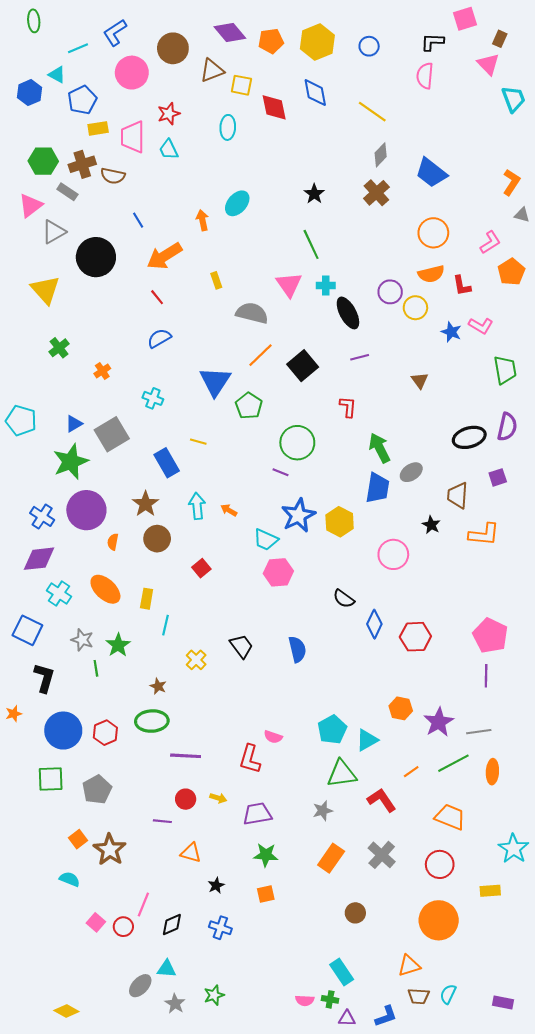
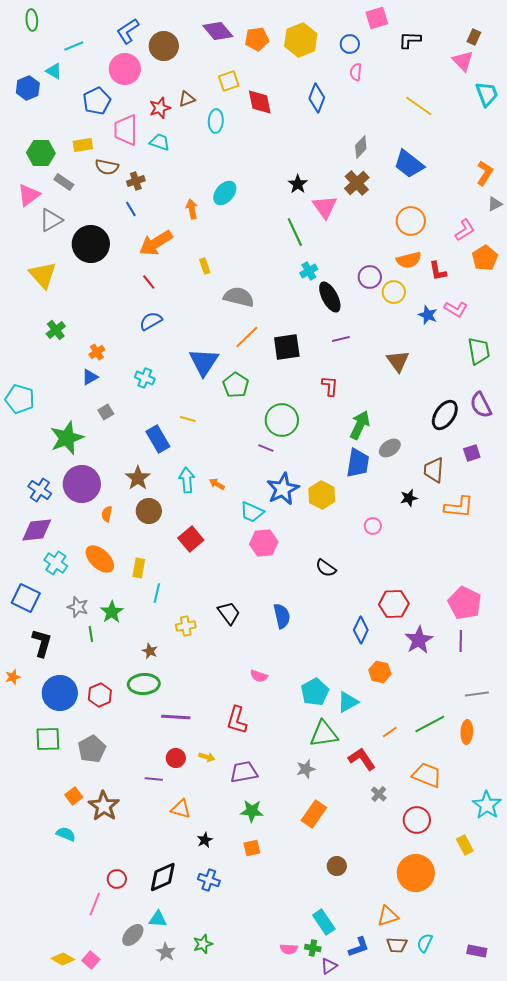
pink square: (465, 19) -> (377, 18), moved
blue L-shape: (115, 33) -> (128, 31), moved
brown triangle: (212, 70) -> (187, 99), moved, size x0.7
pink semicircle: (425, 76) -> (356, 72), moved, size x0.7
yellow square: (241, 85) -> (229, 81), turned -30
blue diamond: (315, 93) -> (317, 98), moved, turned 32
blue pentagon: (82, 100) -> (97, 101), moved
yellow line: (372, 112) -> (419, 106), moved
yellow rectangle: (98, 128) -> (83, 145), moved
cyan trapezoid: (169, 150) -> (160, 142), turned 135
brown cross: (82, 164) -> (136, 181), moved, size x0.7
gray triangle: (522, 215) -> (495, 204), turned -42
pink triangle: (289, 285) -> (325, 207), moved
cyan cross: (326, 286) -> (309, 271), turned -30
black square: (303, 366) -> (287, 347), turned 32
brown triangle: (420, 380) -> (398, 361), size x1.4
blue triangle: (74, 424) -> (90, 377), moved
purple semicircle: (507, 427) -> (481, 405), turned 140
gray square: (112, 434) -> (106, 412), size x0.5
black ellipse: (469, 437) -> (445, 415), turned -40
green arrow: (380, 448) -> (360, 425), turned 52
black star: (431, 525) -> (409, 498), turned 30
pink circle: (393, 554) -> (373, 526), size x0.6
red square: (201, 568) -> (191, 539), size x1.4
blue diamond: (374, 624) -> (361, 630), moved
yellow cross: (196, 660) -> (186, 626), turned 36
purple star: (439, 722) -> (419, 640), moved
gray line: (479, 732) -> (477, 694), moved
pink semicircle: (273, 737) -> (259, 676), moved
gray cross: (382, 855) -> (379, 794), moved, size x0.6
yellow rectangle: (490, 891) -> (465, 845), turned 66
pink line: (143, 904) -> (95, 904), moved
pink square: (96, 922) -> (91, 960), moved
black diamond: (172, 925) -> (163, 877), size x1.4
blue L-shape: (386, 1016) -> (359, 947), moved
purple triangle: (347, 1018) -> (329, 966), turned -36

